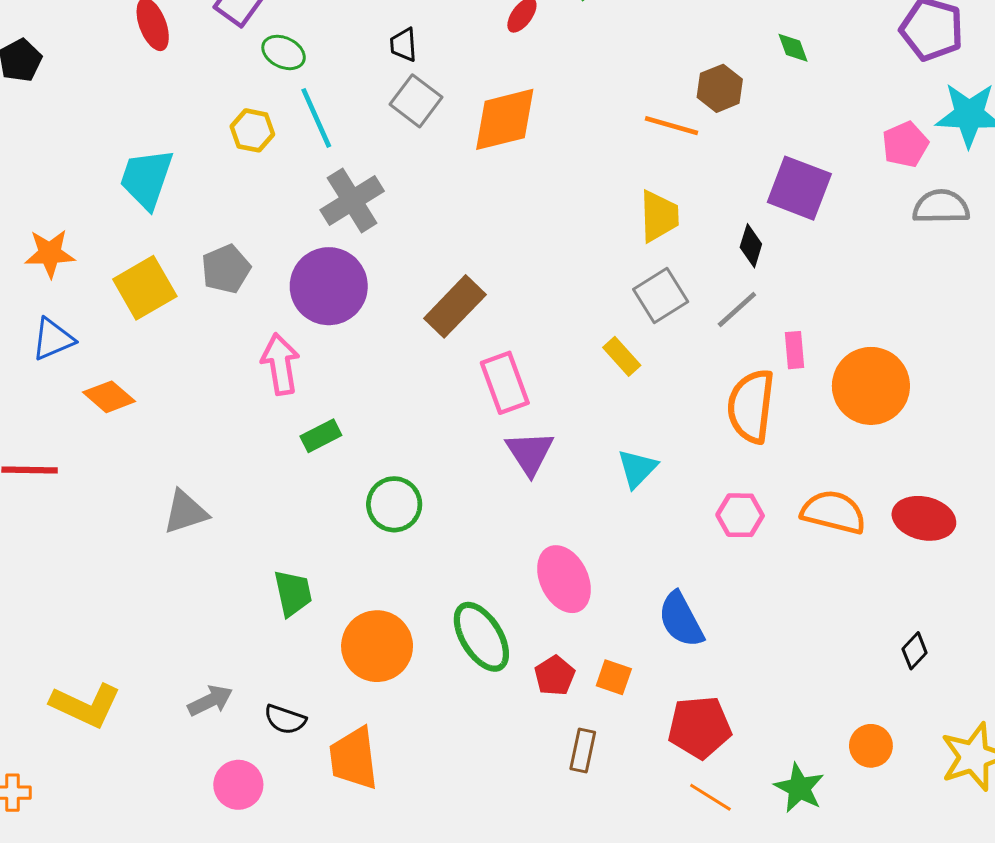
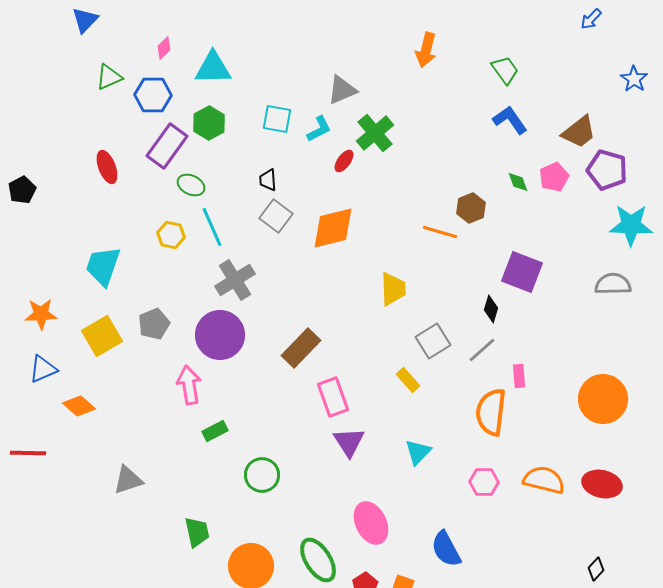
pink pentagon: (905, 144) -> (554, 177), moved
yellow trapezoid: (659, 216) -> (393, 289), moved
orange circle: (871, 386) -> (603, 399), moved

